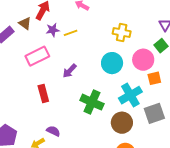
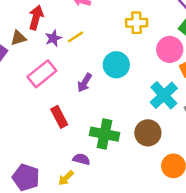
brown triangle: (25, 23) -> (18, 38), turned -40
cyan circle: (112, 63) -> (116, 65), moved
green cross: (92, 102) -> (104, 134), moved
brown circle: (122, 123) -> (148, 133), moved

